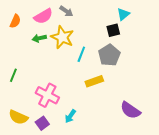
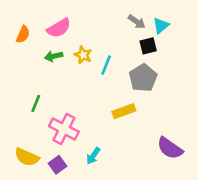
gray arrow: (66, 11) -> (137, 22), moved
yellow star: (62, 37) -> (83, 55), size x0.6
cyan line: (81, 54) -> (106, 65), moved
green line: (13, 75) -> (36, 103), moved

